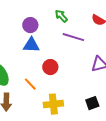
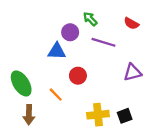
purple circle: (30, 25) -> (70, 32), moved
yellow cross: (53, 104) -> (98, 115), moved

